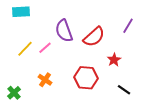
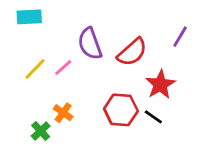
red star: (114, 60) -> (160, 85), size x1.5
black line: (124, 90) -> (153, 117), moved
green cross: (14, 93) -> (41, 131), moved

